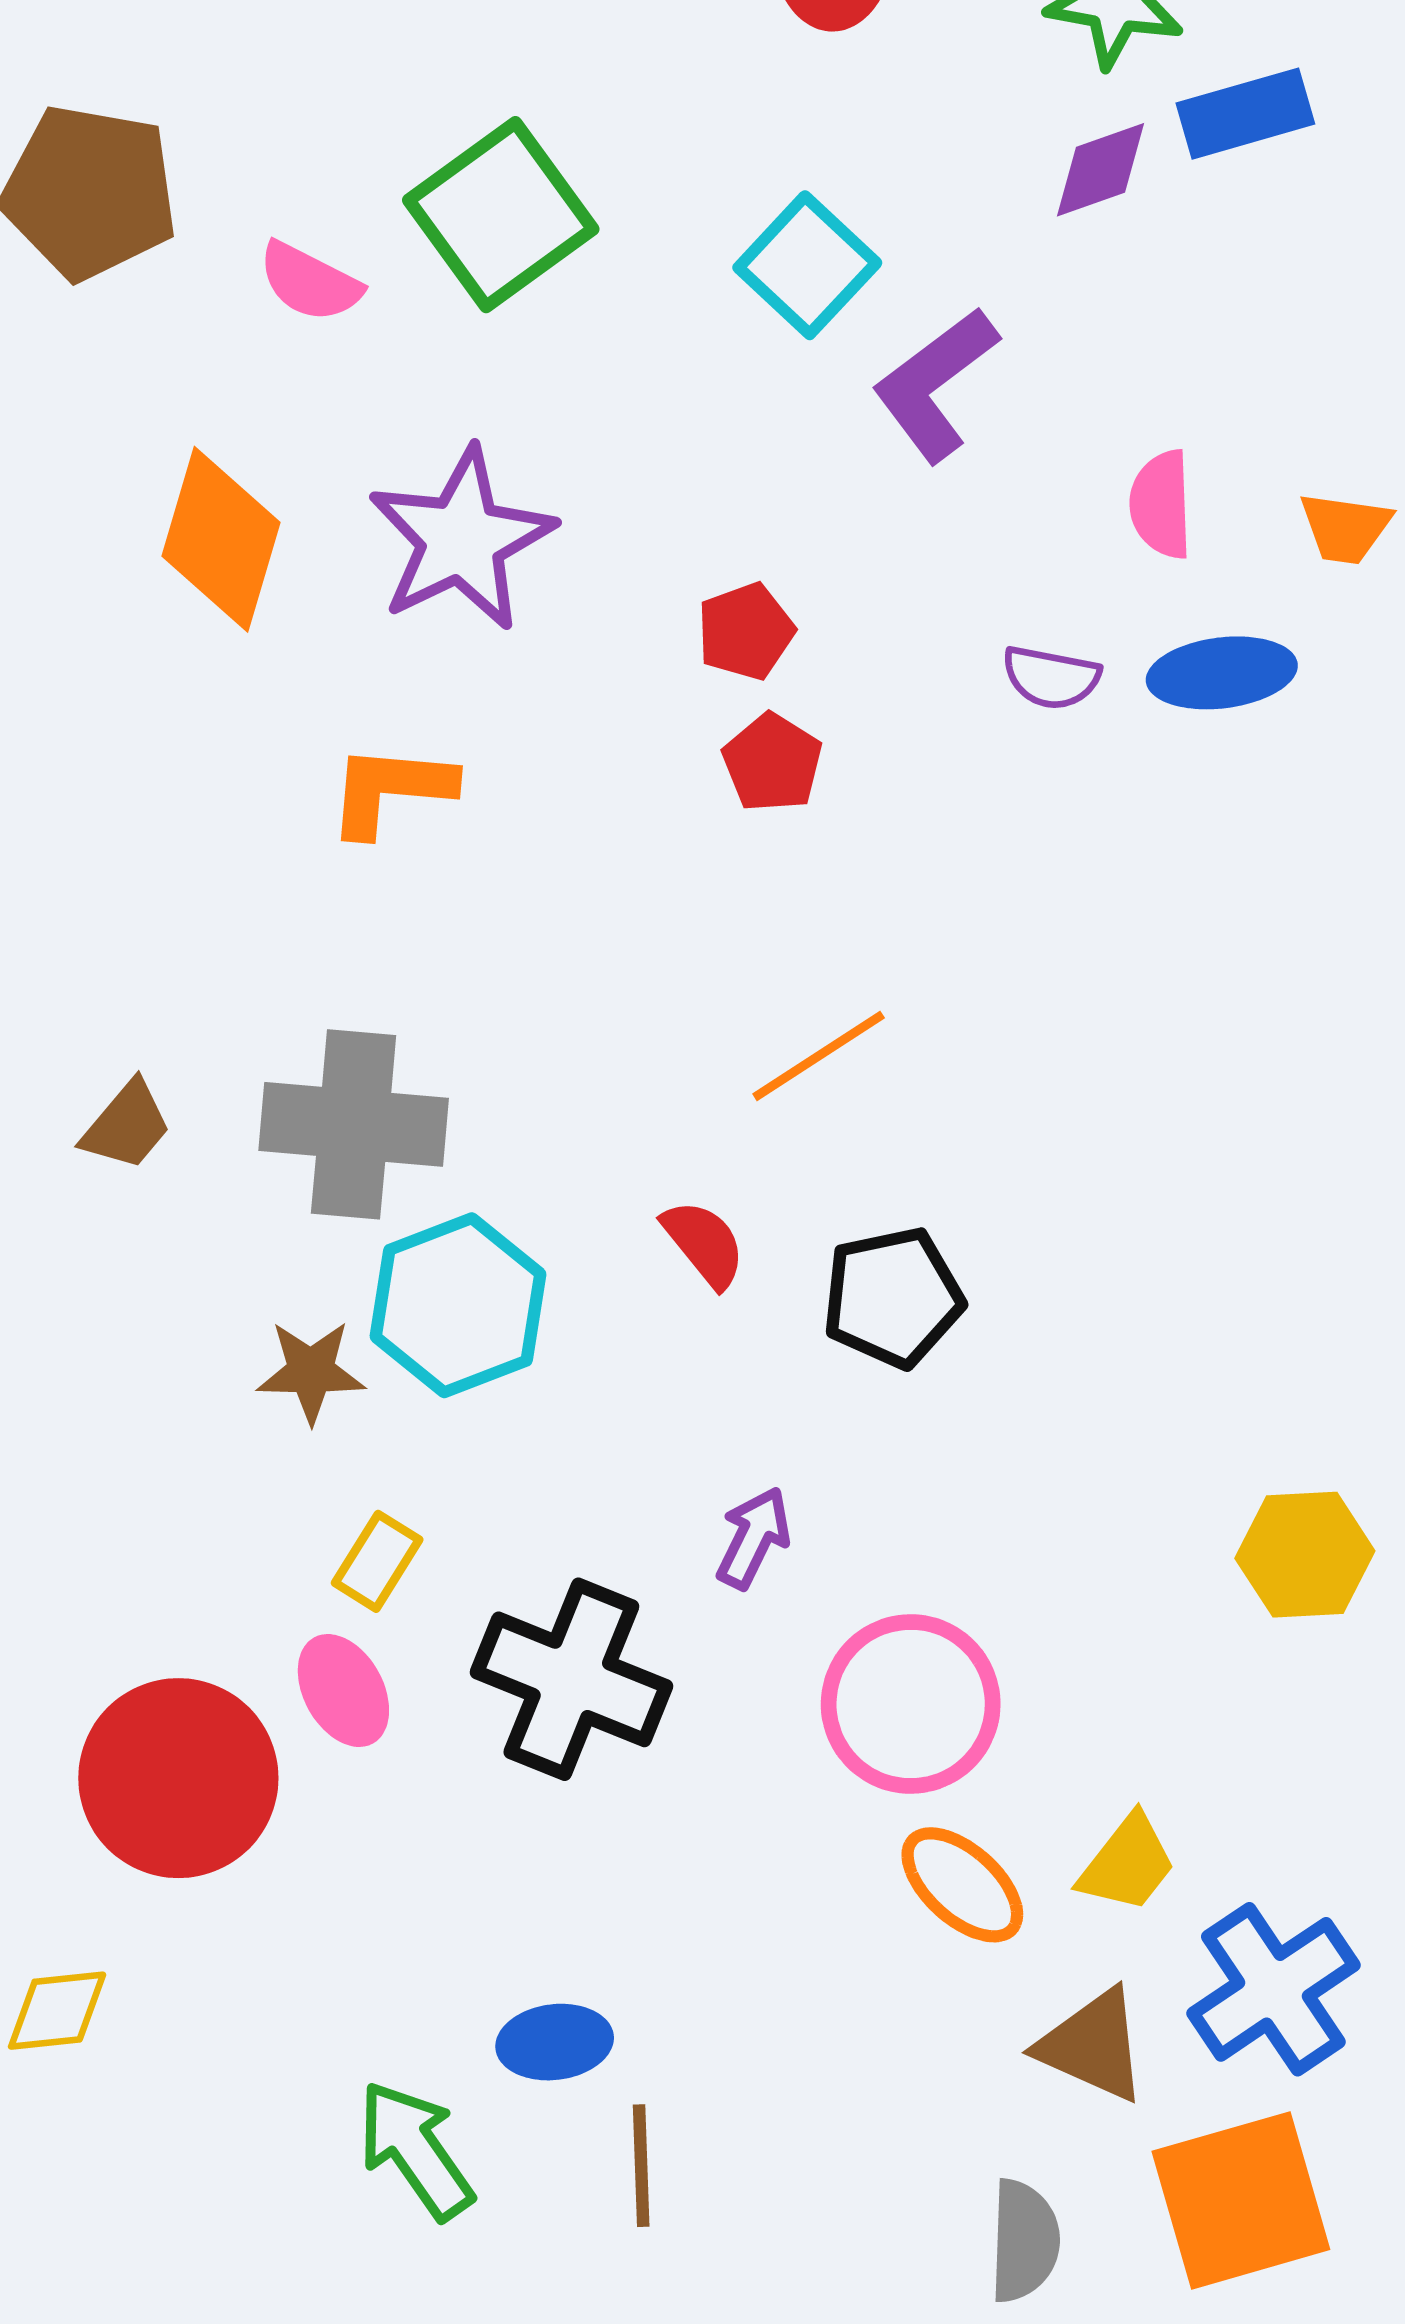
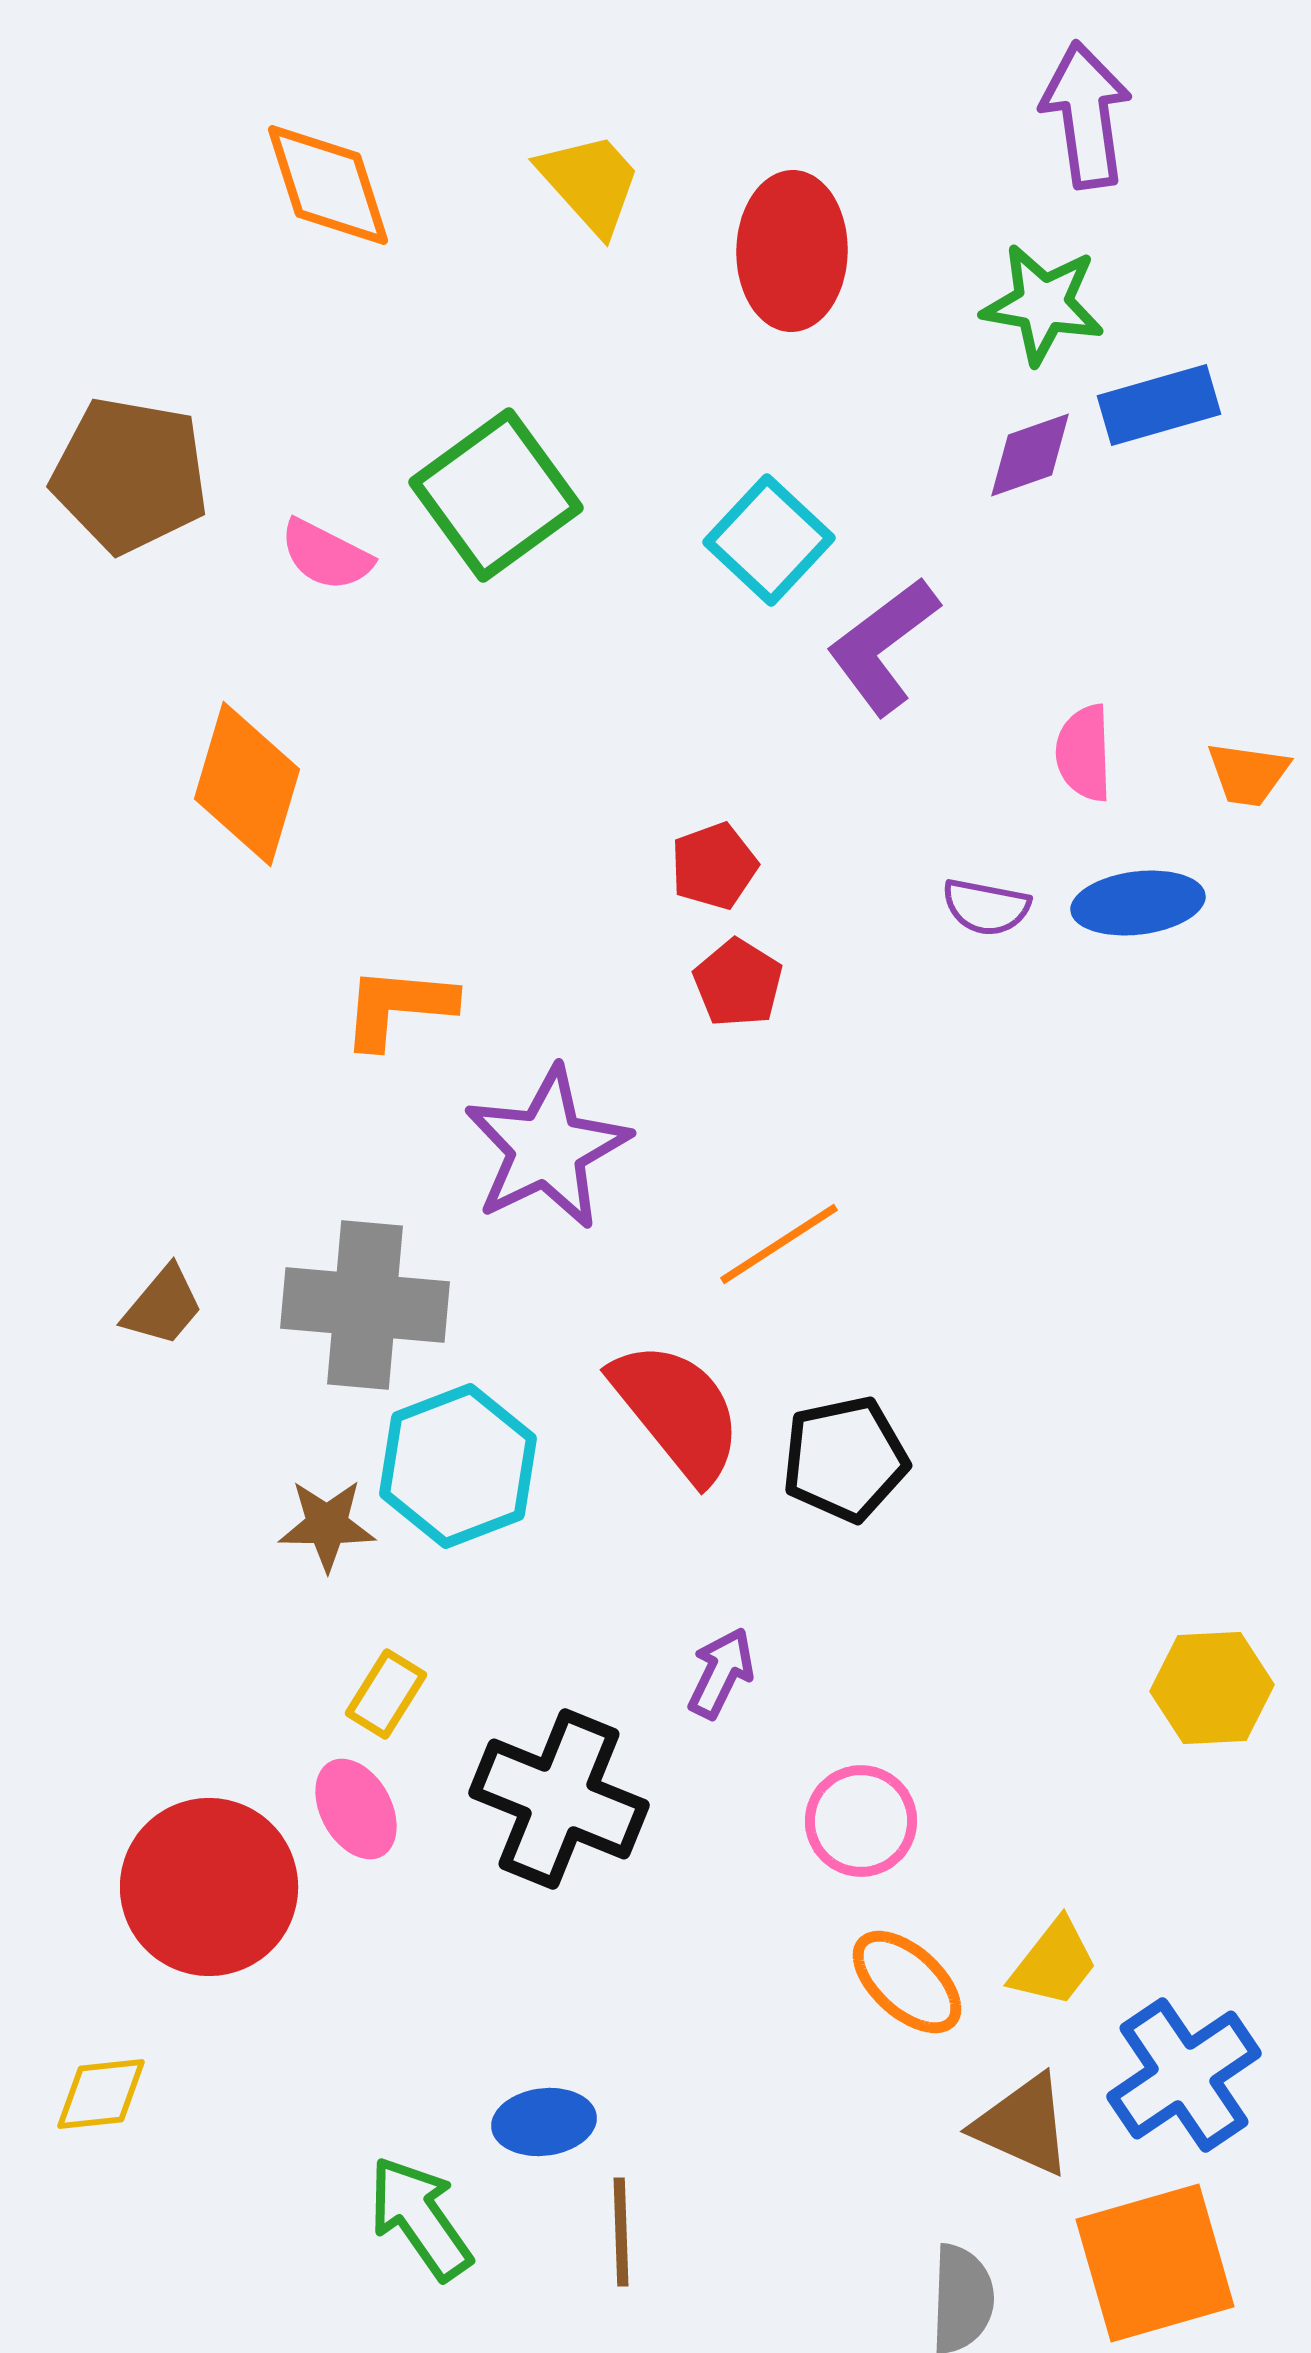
purple star: (461, 539) -> (547, 1148), moved
red semicircle: (704, 1243) -> (677, 1411), size x1.8
pink circle: (911, 1704) -> (861, 1821), size x0.7

